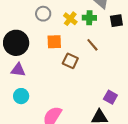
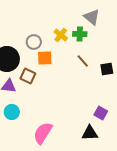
gray circle: (43, 14) -> (34, 42), moved
black square: (116, 21) -> (107, 69), moved
brown square: (70, 61) -> (28, 76), moved

